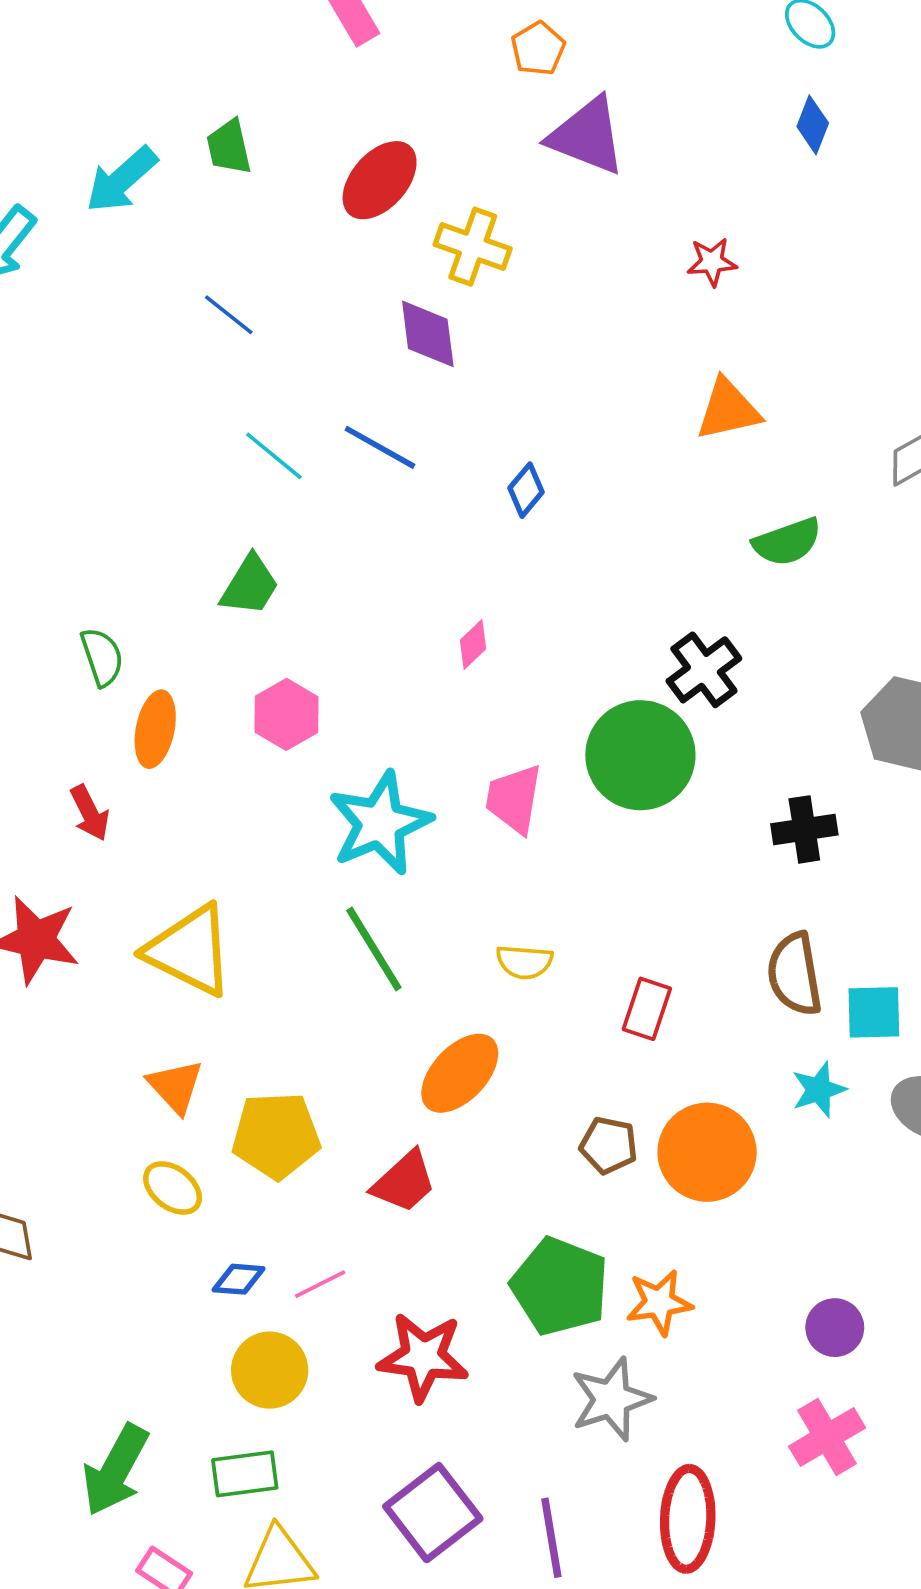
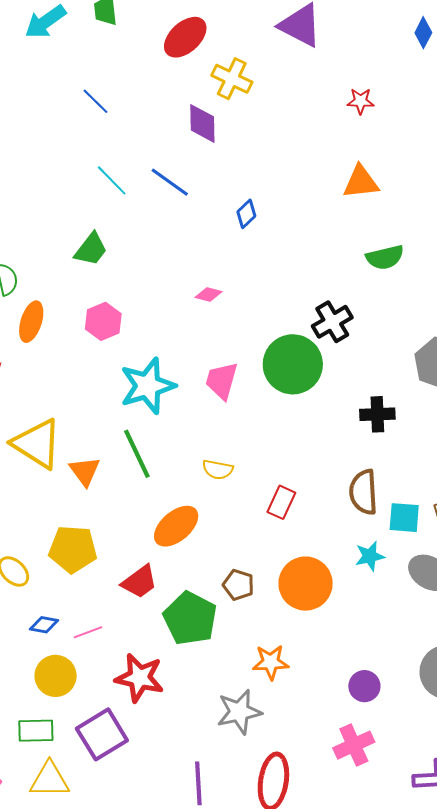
pink diamond: (473, 645) -> (209, 294), turned 52
orange triangle: (175, 1086) -> (85, 471), moved
brown pentagon: (609, 1145) -> (238, 585), moved
green pentagon: (560, 1286) -> (190, 618), moved
purple square: (433, 1513) -> (102, 734), moved

